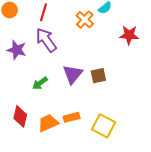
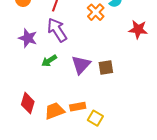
green arrow: (40, 83) -> (49, 61), moved
yellow square: (104, 126) -> (95, 118), moved, size x0.7

